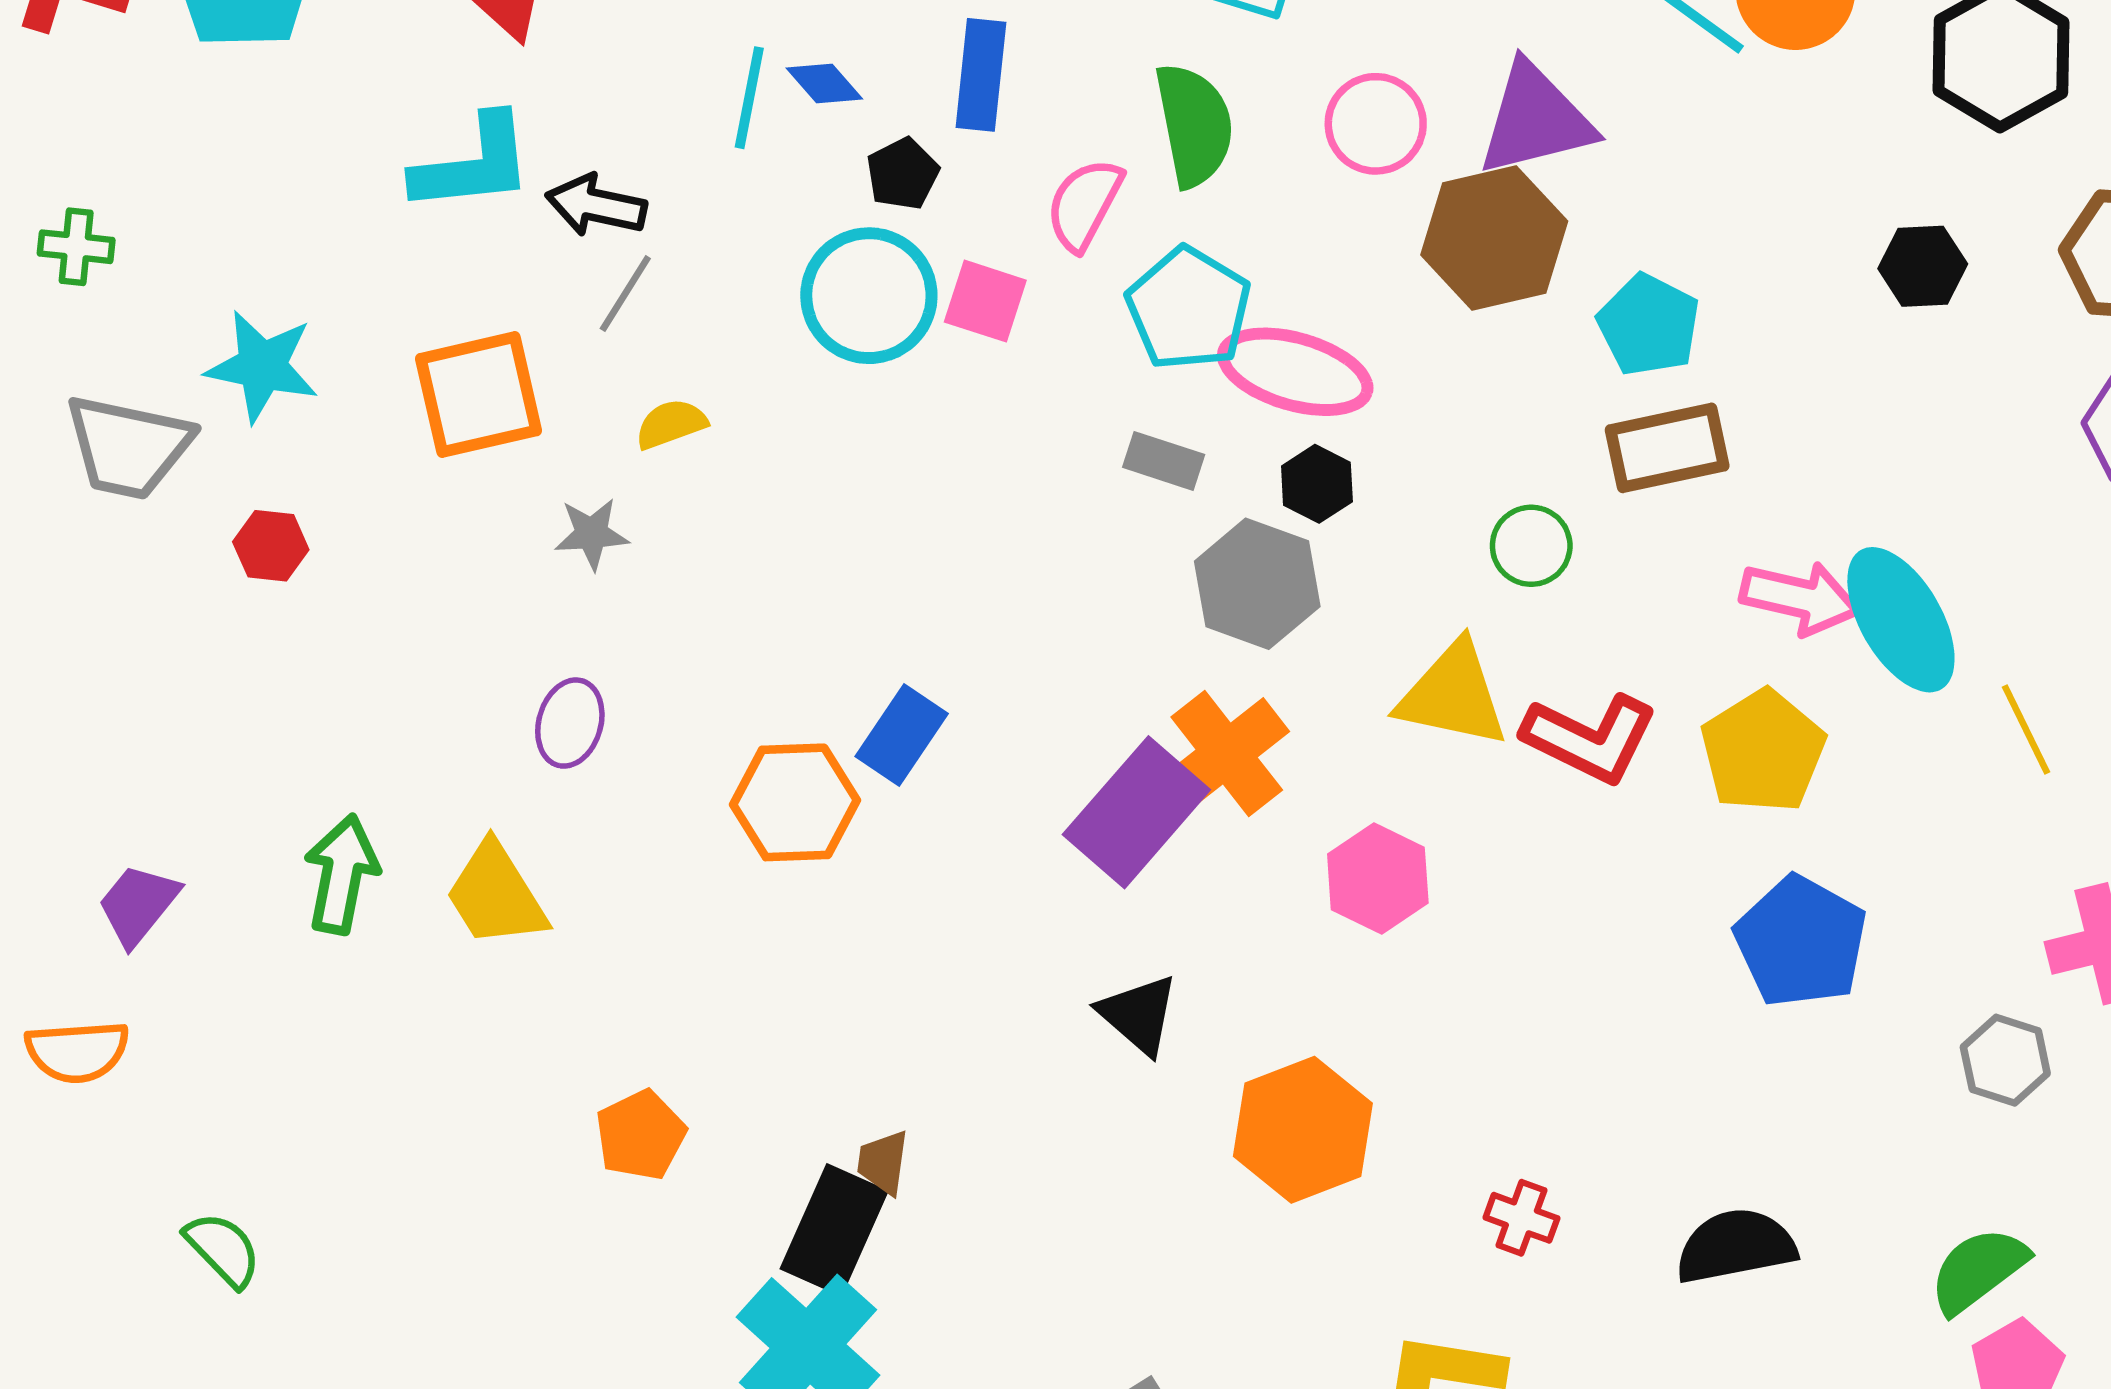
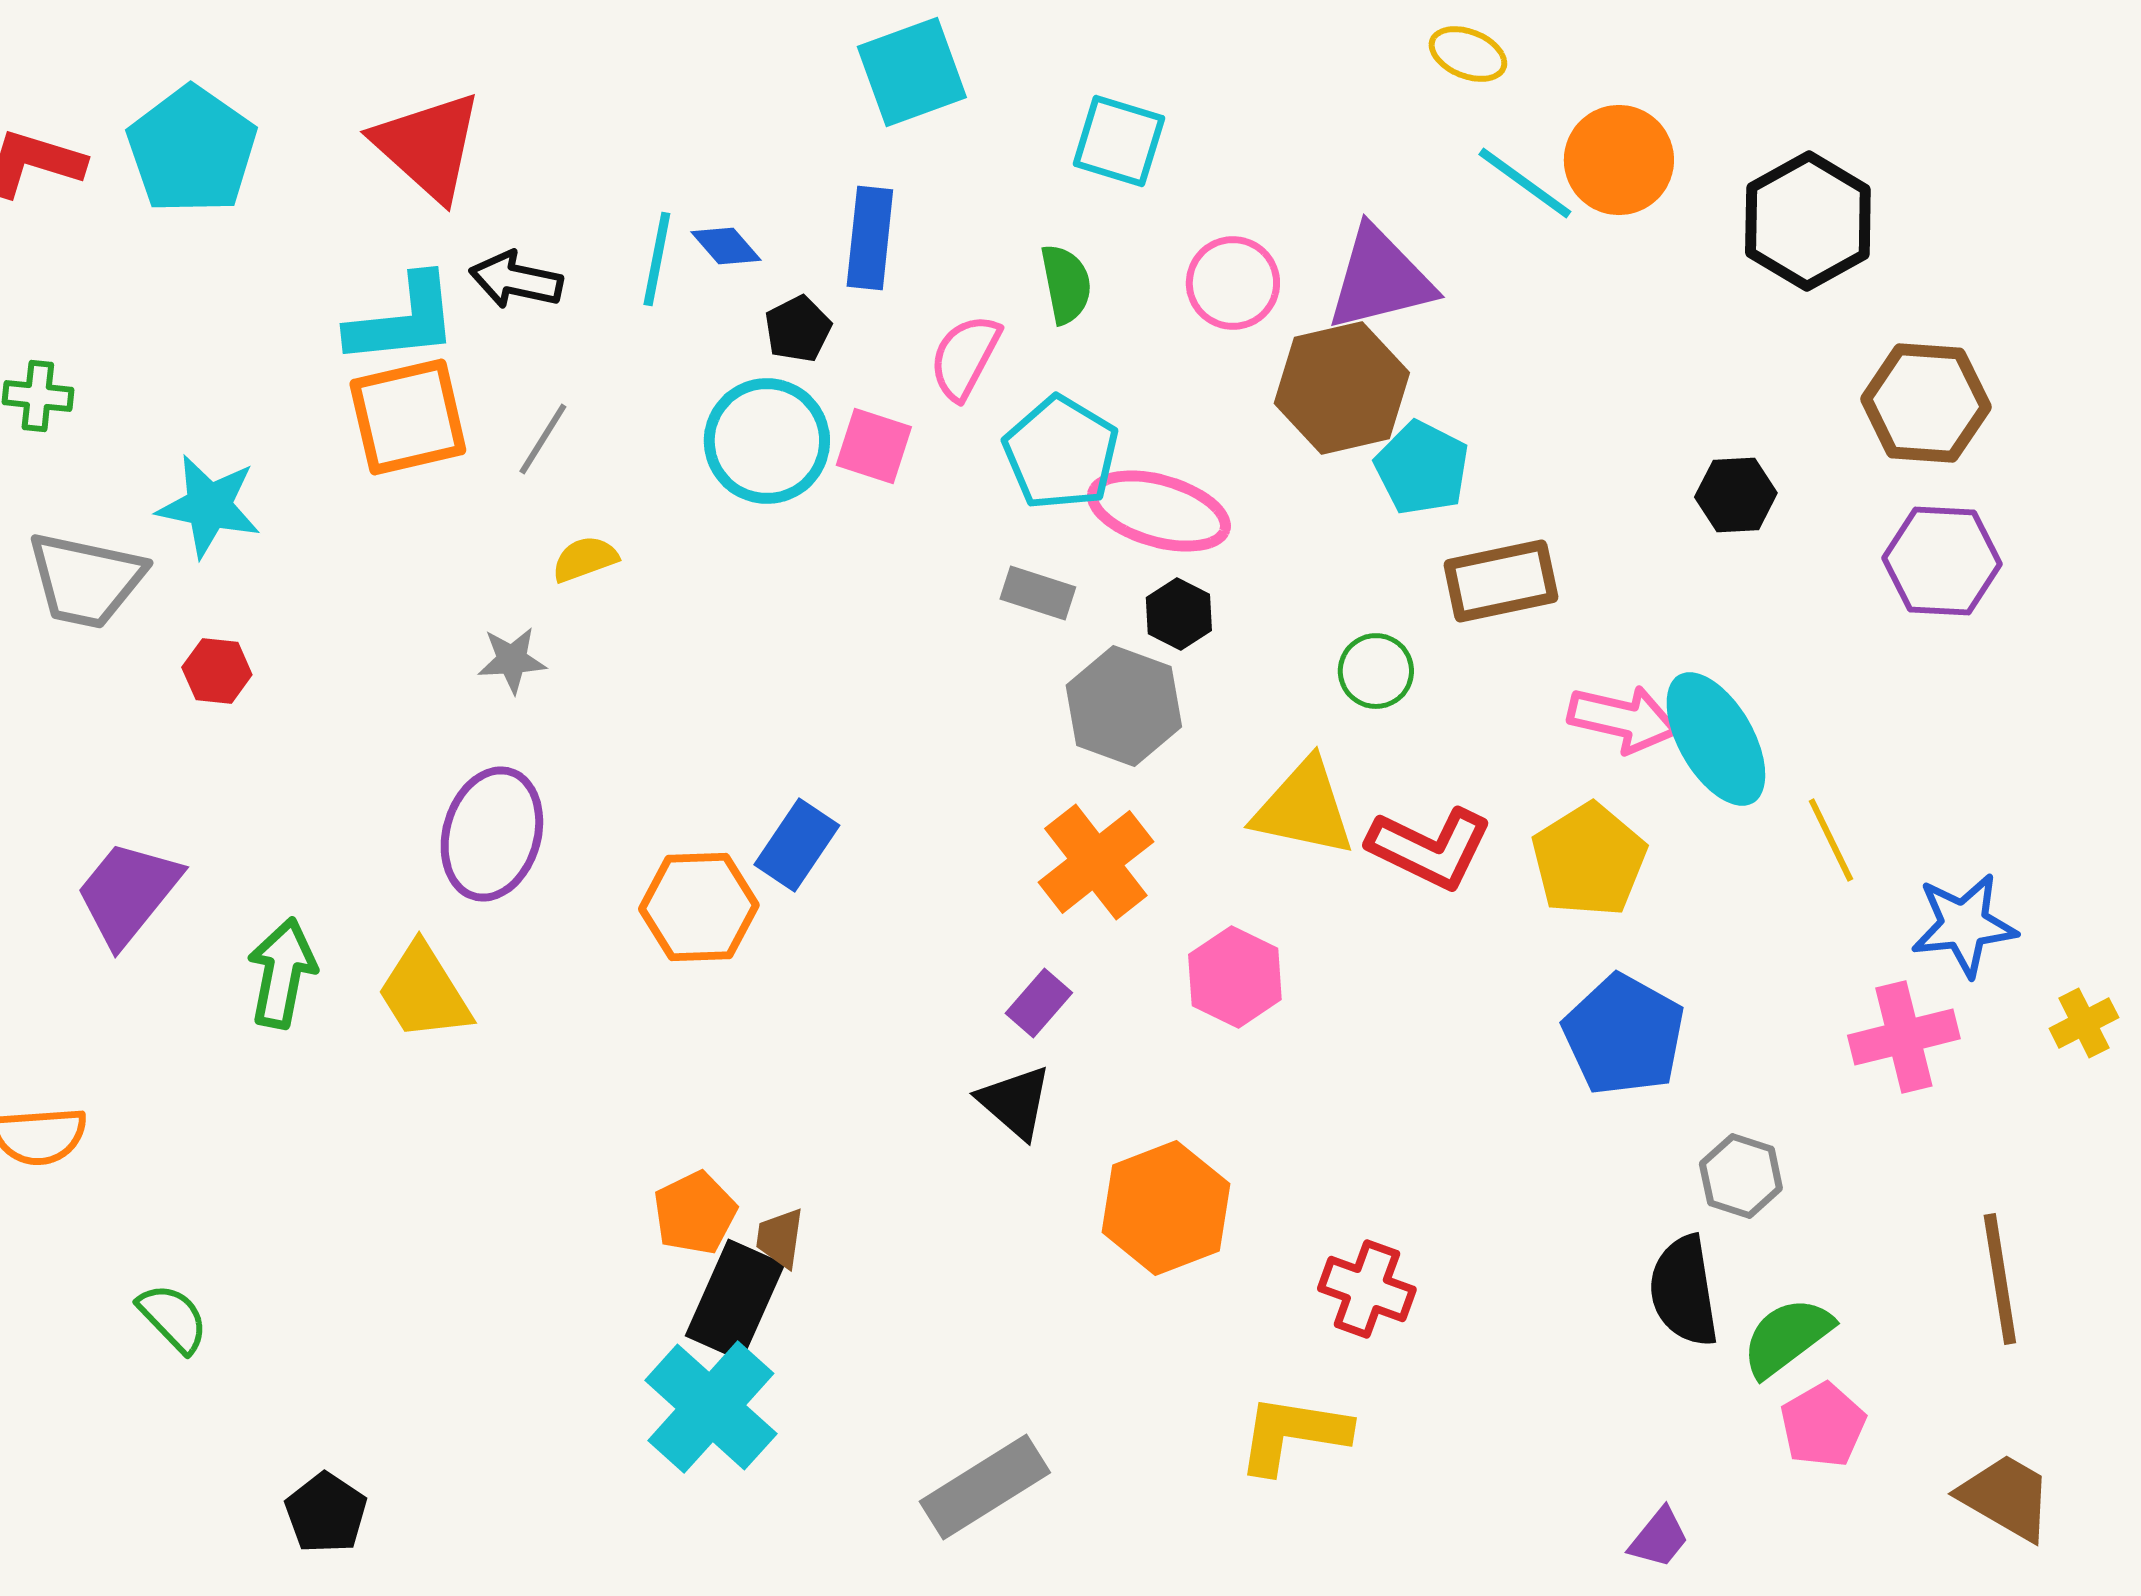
green semicircle: (1194, 125) -> (1066, 284), size x0.7
black arrow: (596, 205) -> (516, 280), moved
black hexagon: (1923, 266) -> (1736, 495), moved
cyan pentagon: (1649, 325) -> (1422, 468), moved
orange square: (479, 395) -> (408, 417), moved
purple ellipse: (570, 723) -> (492, 834), size x1.6
purple rectangle: (1136, 812) -> (1039, 1003), moved, size x0.5
purple trapezoid: (138, 905) -> (128, 893), moved, size x1.4
gray hexagon: (2005, 1060) -> (1741, 1176), moved
orange pentagon: (641, 1135) -> (695, 1213), moved
red cross: (1521, 1218) -> (1367, 1289), size x1.4
black semicircle: (1736, 1246) -> (1684, 1291), moved, turned -88

